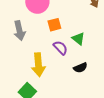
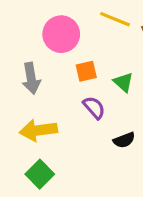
green triangle: (78, 39) -> (123, 82), moved
yellow arrow: (38, 65) -> (38, 130), moved, turned 85

